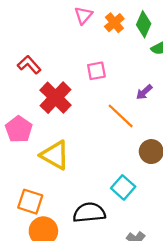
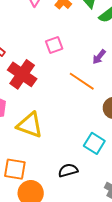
black semicircle: (89, 213) -> (68, 170), size x0.7

